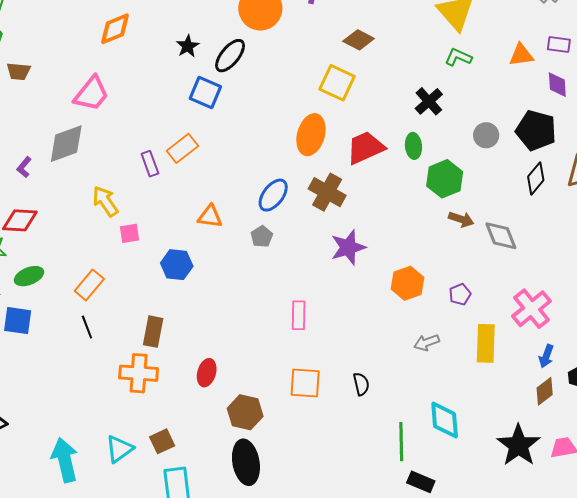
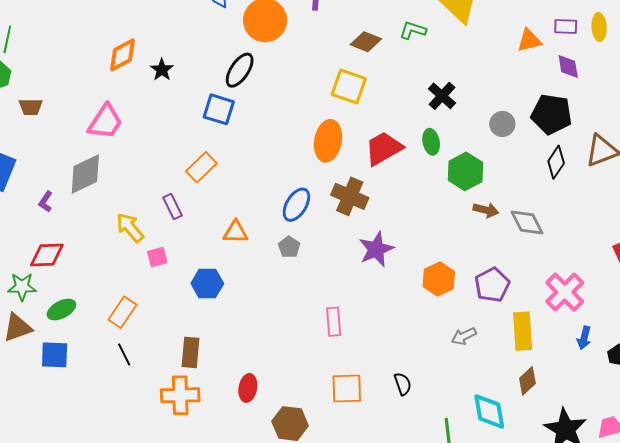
black star: (188, 46) -> (162, 70), moved
green L-shape: (458, 57) -> (413, 30), moved
purple rectangle: (150, 164) -> (173, 207), moved
purple pentagon: (460, 294) -> (492, 285), size x1.6
brown diamond: (545, 391) -> (527, 381), moved

